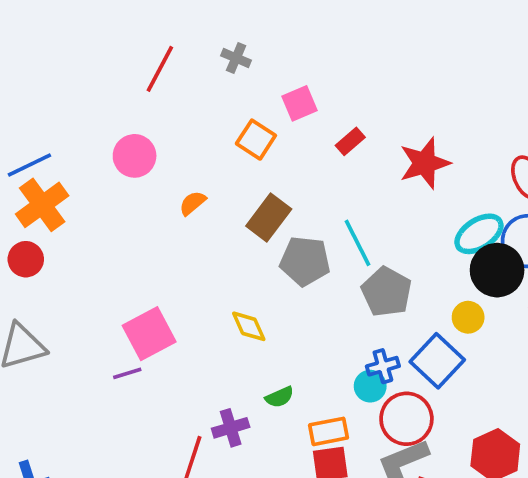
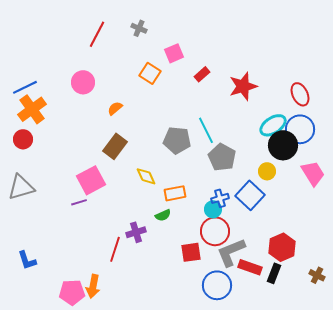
brown rectangle: (269, 218) -> (115, 146), moved
red circle: (406, 419) -> (215, 231), moved
orange rectangle: (328, 431) -> (175, 193), moved

